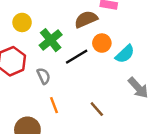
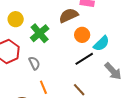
black line: (77, 57) -> (84, 59), moved

